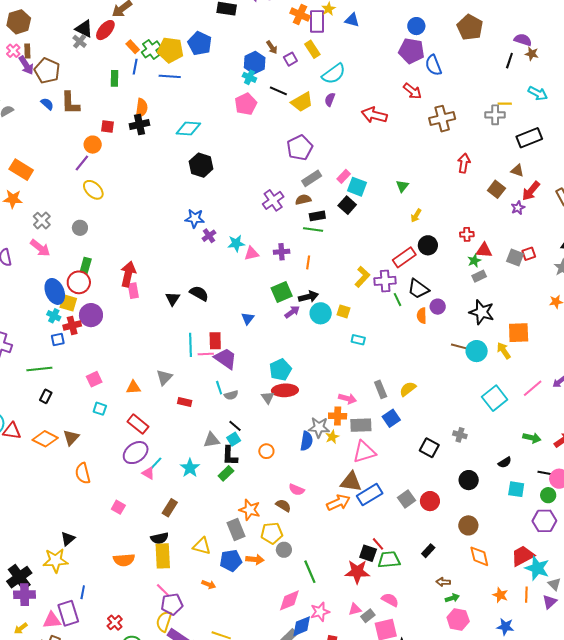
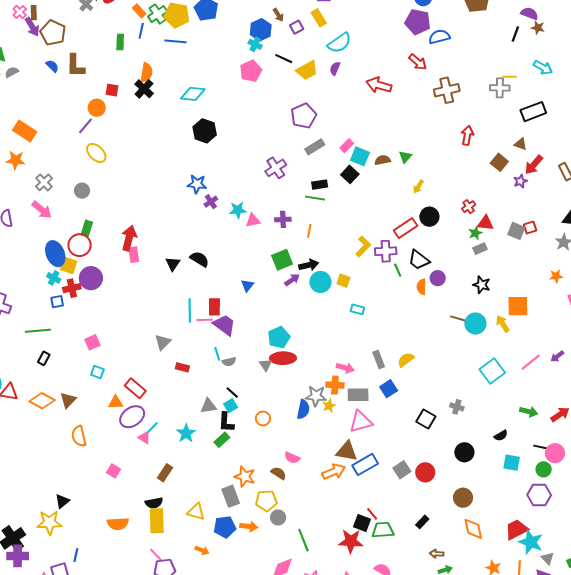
blue semicircle: (433, 65) -> (439, 37), turned 95
black cross: (139, 124) -> (144, 89), turned -36
brown semicircle: (303, 200) -> (382, 160), moved
red cross: (467, 234) -> (469, 207), turned -32
black star: (482, 312) -> (482, 285), size x0.7
orange triangle: (133, 387) -> (116, 402), moved

